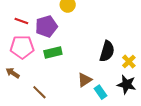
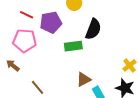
black semicircle: (107, 51) -> (93, 29), moved
green rectangle: (53, 52) -> (73, 46), moved

